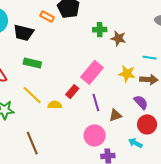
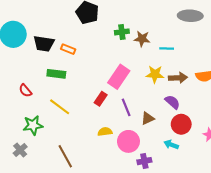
orange rectangle: (47, 17) -> (68, 49), moved
cyan line: (150, 58) -> (167, 49), moved
yellow semicircle: (55, 105) -> (105, 132), moved

